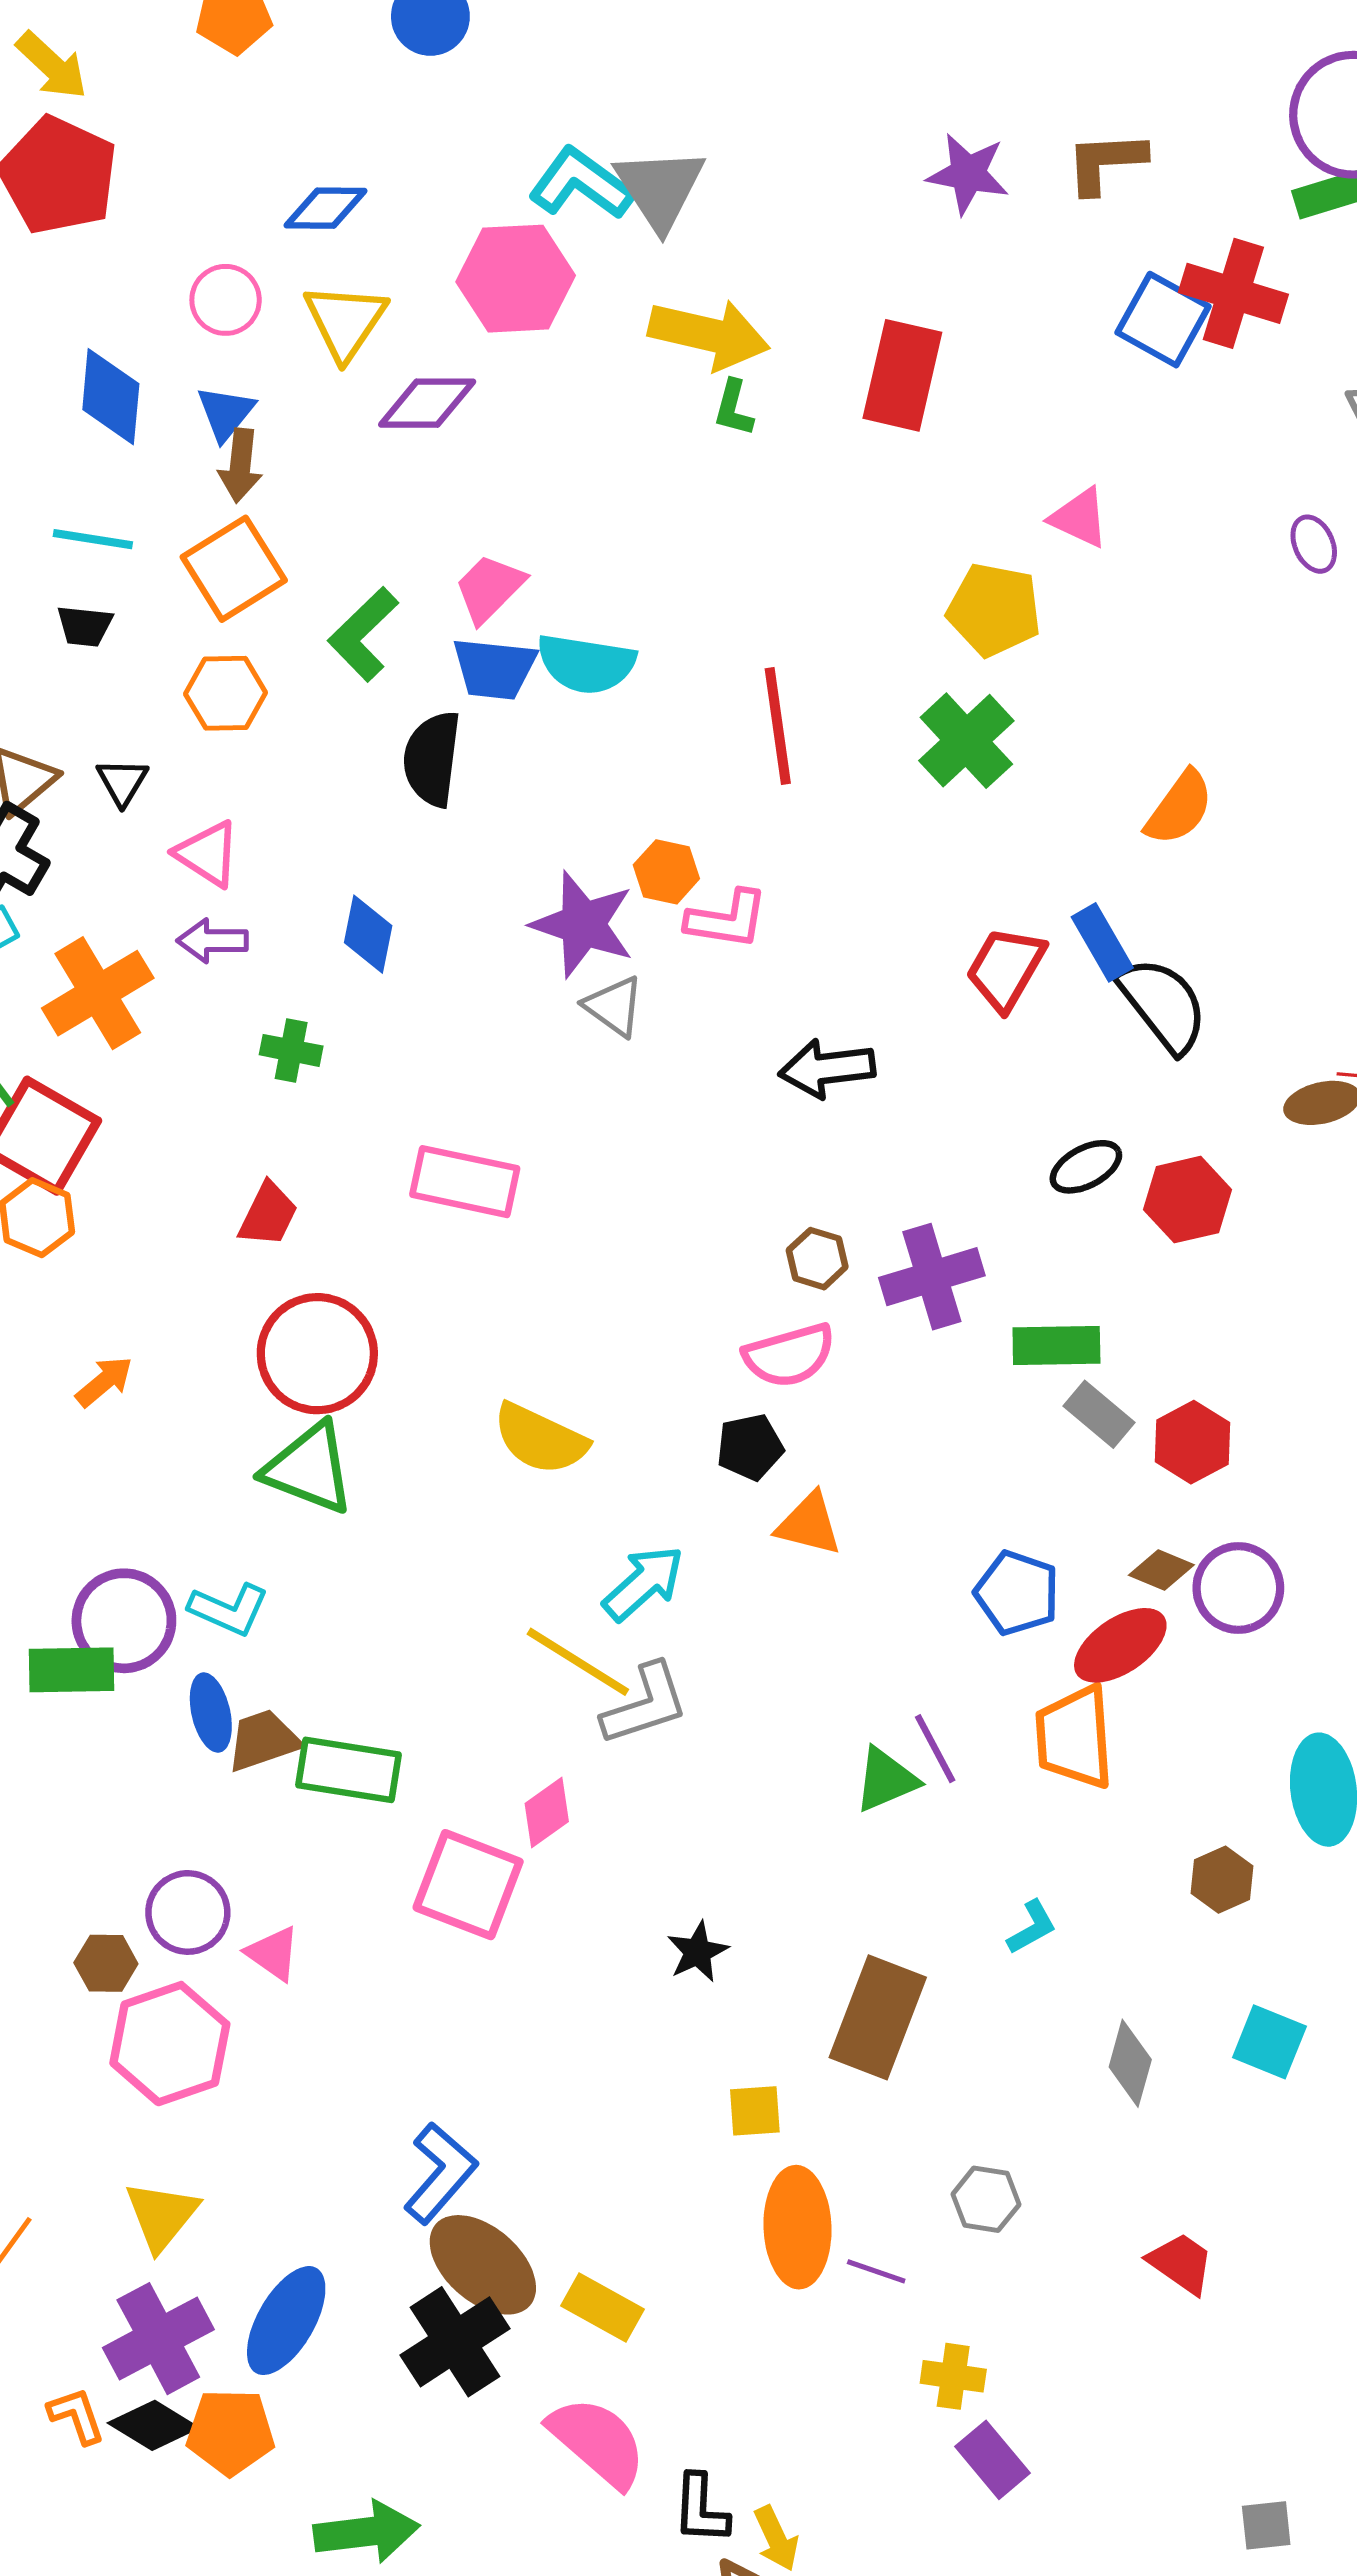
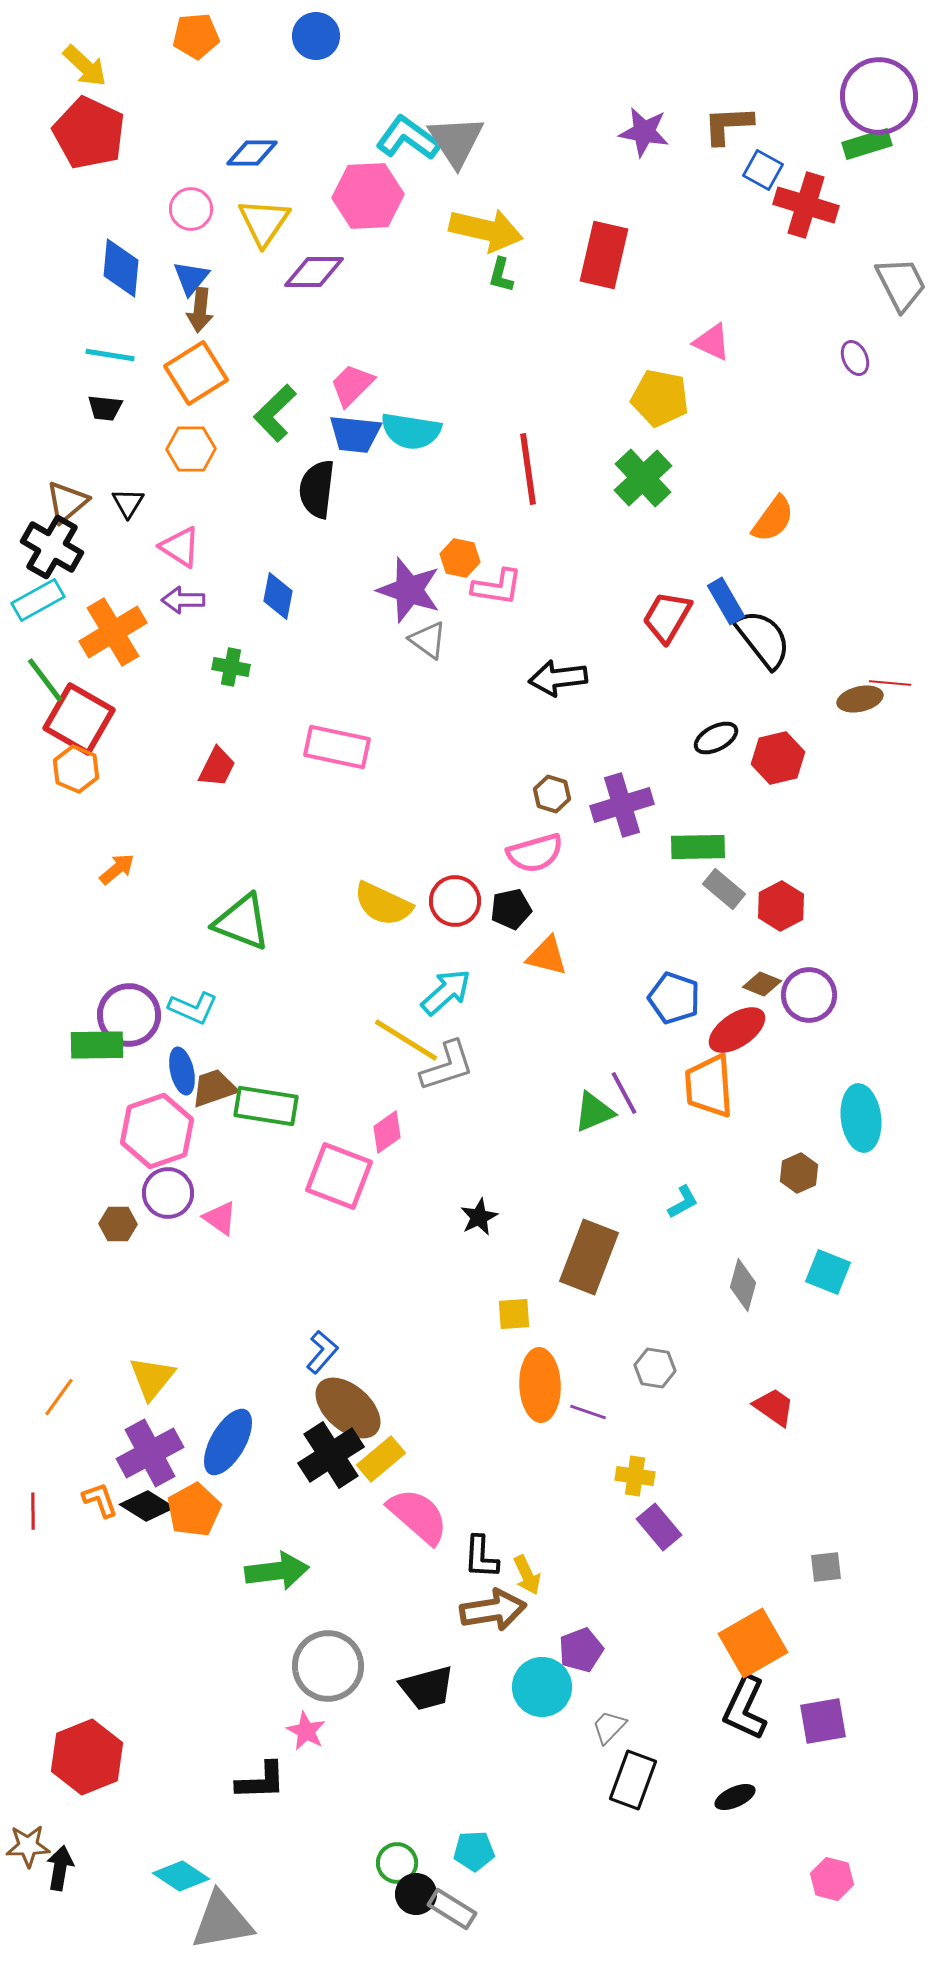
blue square: (1163, 320) -> (763, 170), moved, size x0.7
red circle: (317, 1354) -> (455, 901), moved, size x0.7
pink hexagon: (170, 2044) -> (157, 1131), moved
blue L-shape: (440, 2173) -> (322, 1352), size x0.7
yellow rectangle: (602, 2307) -> (381, 1459), moved, turned -69
orange pentagon: (230, 2432) -> (194, 1510), turned -30

